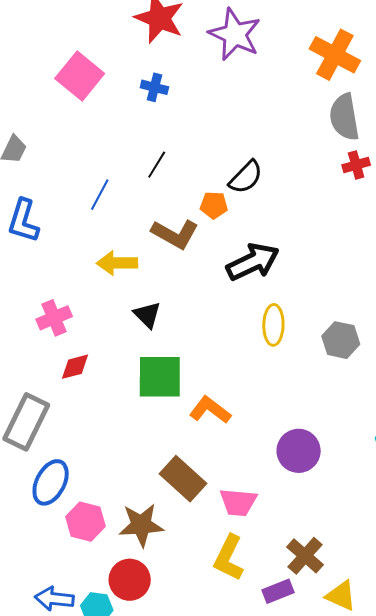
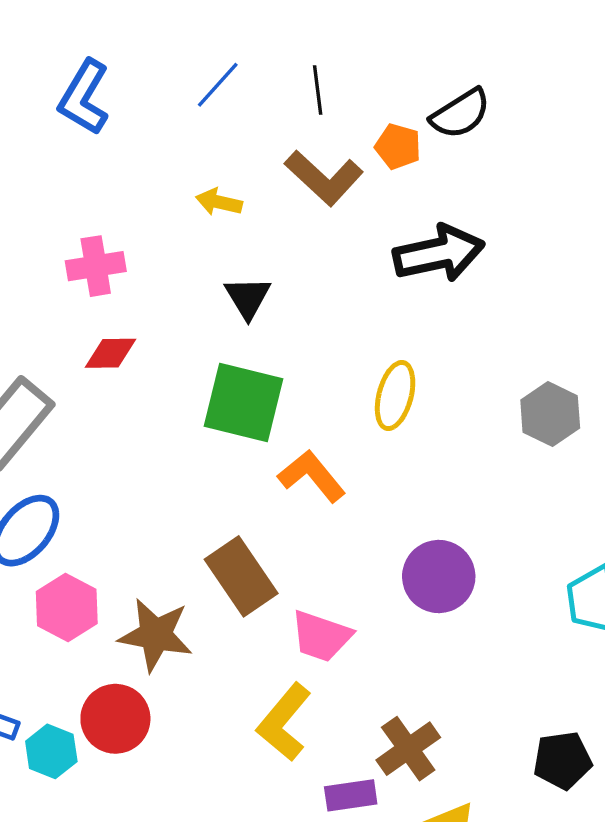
black line: (157, 165) -> (318, 90), moved, turned -52
yellow arrow: (117, 263) -> (219, 202), size x0.7
yellow ellipse: (273, 325) -> (395, 396), moved

